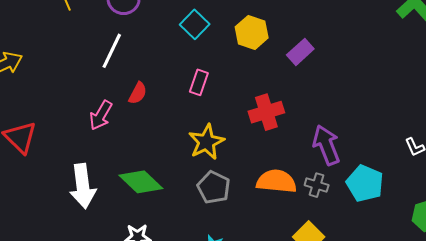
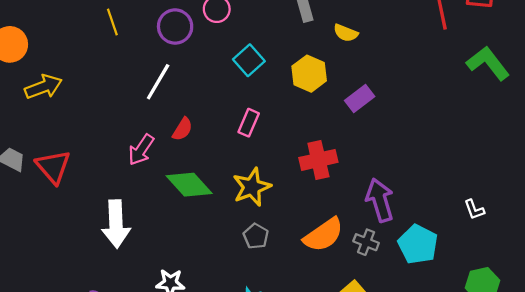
orange semicircle: (276, 181) -> (324, 235), turned 135
green diamond: (141, 182) -> (189, 185), moved
gray pentagon: (214, 187) -> (256, 236), size x0.7

